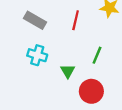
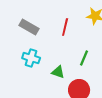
green triangle: (68, 71) -> (58, 72), turned -40

